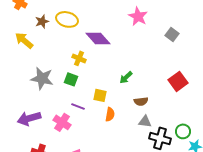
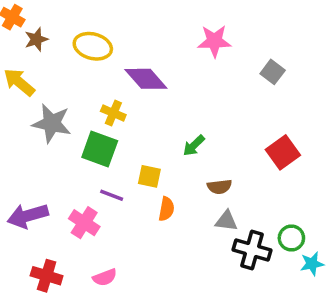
pink star: (138, 16) -> (214, 41), turned -30
brown star: (42, 21) -> (36, 39), moved
gray star: (42, 78) -> (52, 123), moved
green square: (71, 79) -> (100, 149), size x1.5

